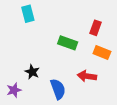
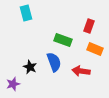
blue semicircle: (58, 89) -> (54, 62), moved

